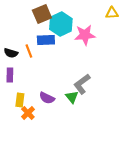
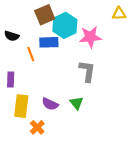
black semicircle: (11, 53) -> (12, 36), moved
gray L-shape: (82, 84) -> (87, 71), moved, turned 135
yellow rectangle: (20, 100) -> (21, 106), size x1.5
orange cross: (28, 113) -> (37, 127), moved

